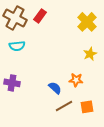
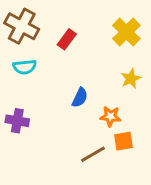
red rectangle: (40, 16) -> (67, 39), moved
blue semicircle: (55, 88) -> (80, 97), moved, turned 72
orange square: (87, 107) -> (124, 141), moved

